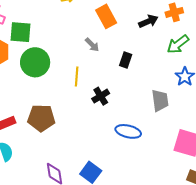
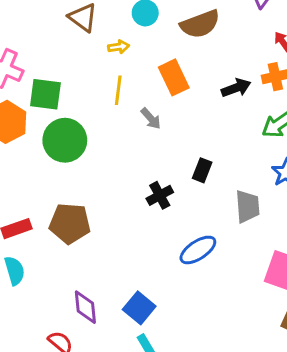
black rectangle: (126, 60) -> (202, 170), moved
yellow line: (77, 76) -> (118, 90), moved
blue ellipse: (128, 131) -> (198, 250), turned -50

